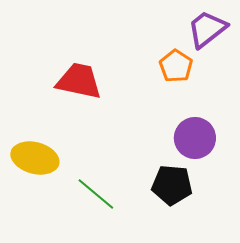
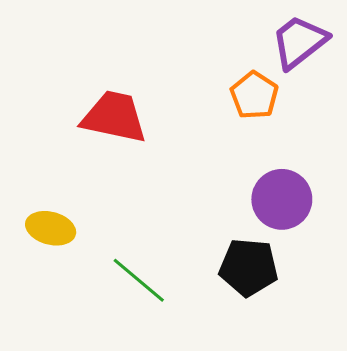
yellow ellipse: (35, 158) -> (51, 228), size x0.7

